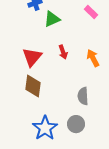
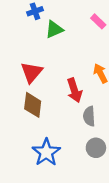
red arrow: (63, 52) -> (74, 90), moved, size x1.5
gray circle: (76, 124) -> (96, 148), moved

